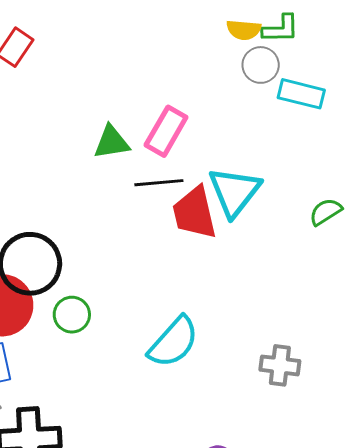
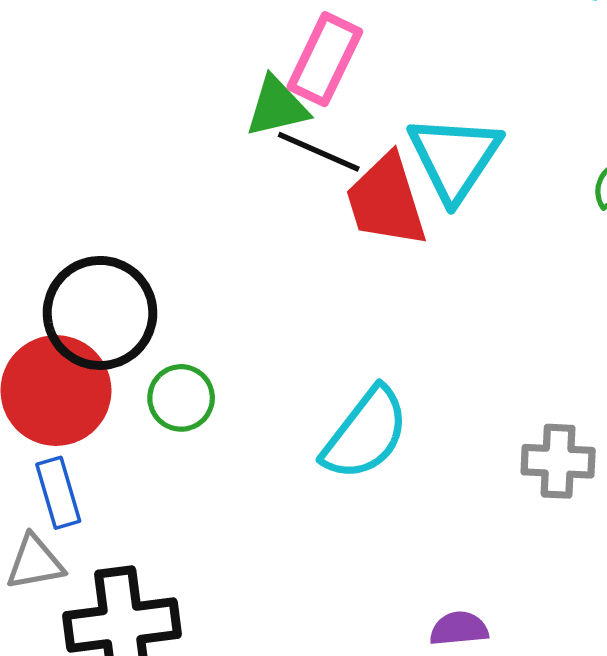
green triangle: (112, 142) -> (277, 107), moved
black line: (159, 183) -> (319, 152), turned 33

